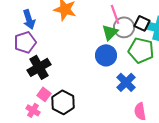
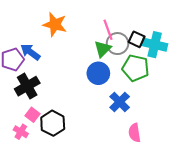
blue arrow: (29, 19) -> (30, 52), moved, turned 144

